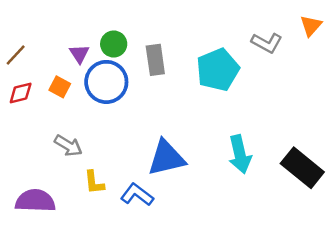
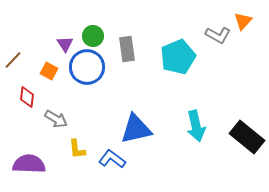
orange triangle: (311, 26) -> (243, 21), moved
brown line: (16, 55) -> (13, 60), moved
red diamond: (21, 93) -> (27, 97), moved, turned -70

